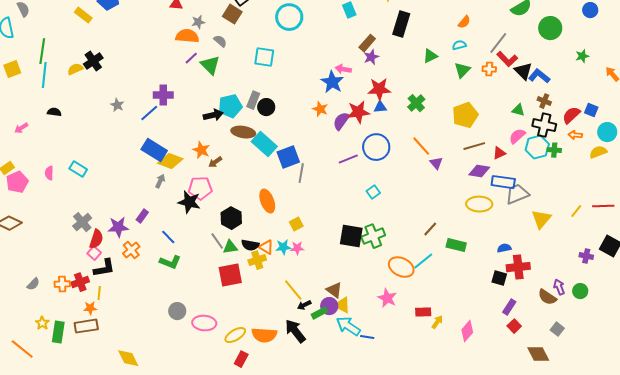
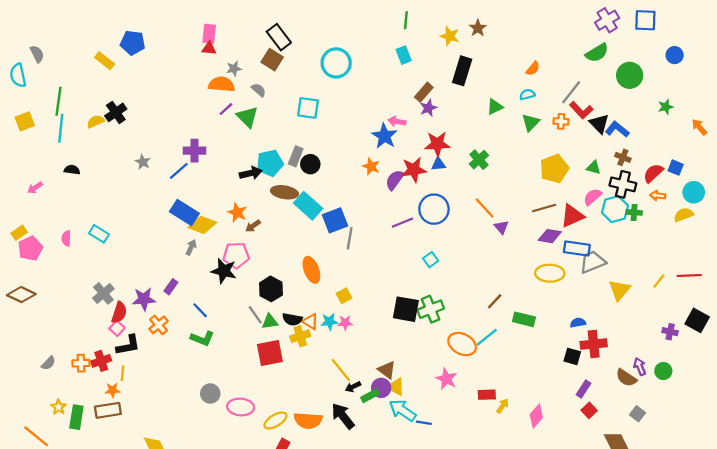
yellow pentagon: (465, 115) -> (554, 169), moved
red triangle: (499, 153) -> (572, 216), size x1.6

